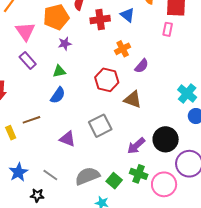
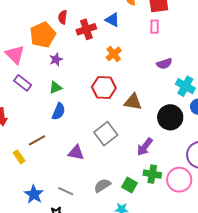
purple semicircle: (142, 66) -> (164, 64), moved, turned 42
black circle: (166, 139) -> (170, 117), moved
gray semicircle: (87, 176) -> (102, 185), size x0.7

